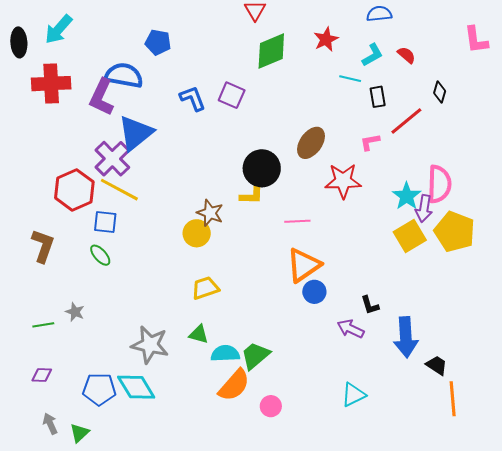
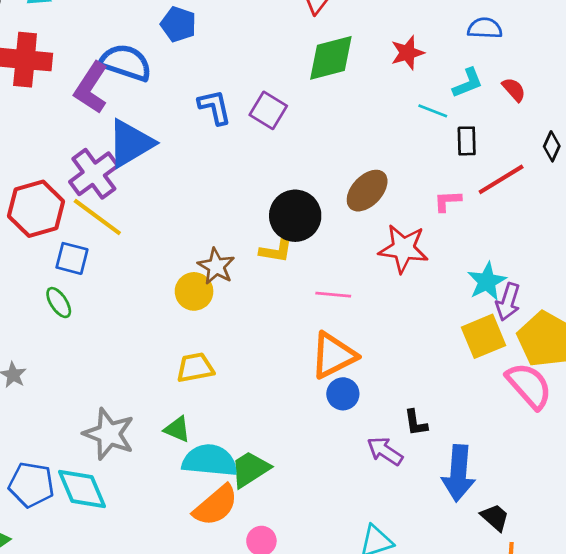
pink semicircle: (439, 184) -> (529, 386), moved, turned -51
cyan semicircle: (225, 353) -> (210, 460), size x1.4

